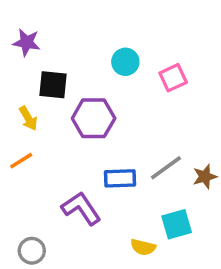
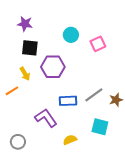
purple star: (26, 42) -> (25, 24), moved
yellow arrow: (28, 118) -> (25, 74), moved
cyan square: (177, 224) -> (100, 127), turned 30
yellow semicircle: (143, 247) -> (70, 140), moved, turned 144

